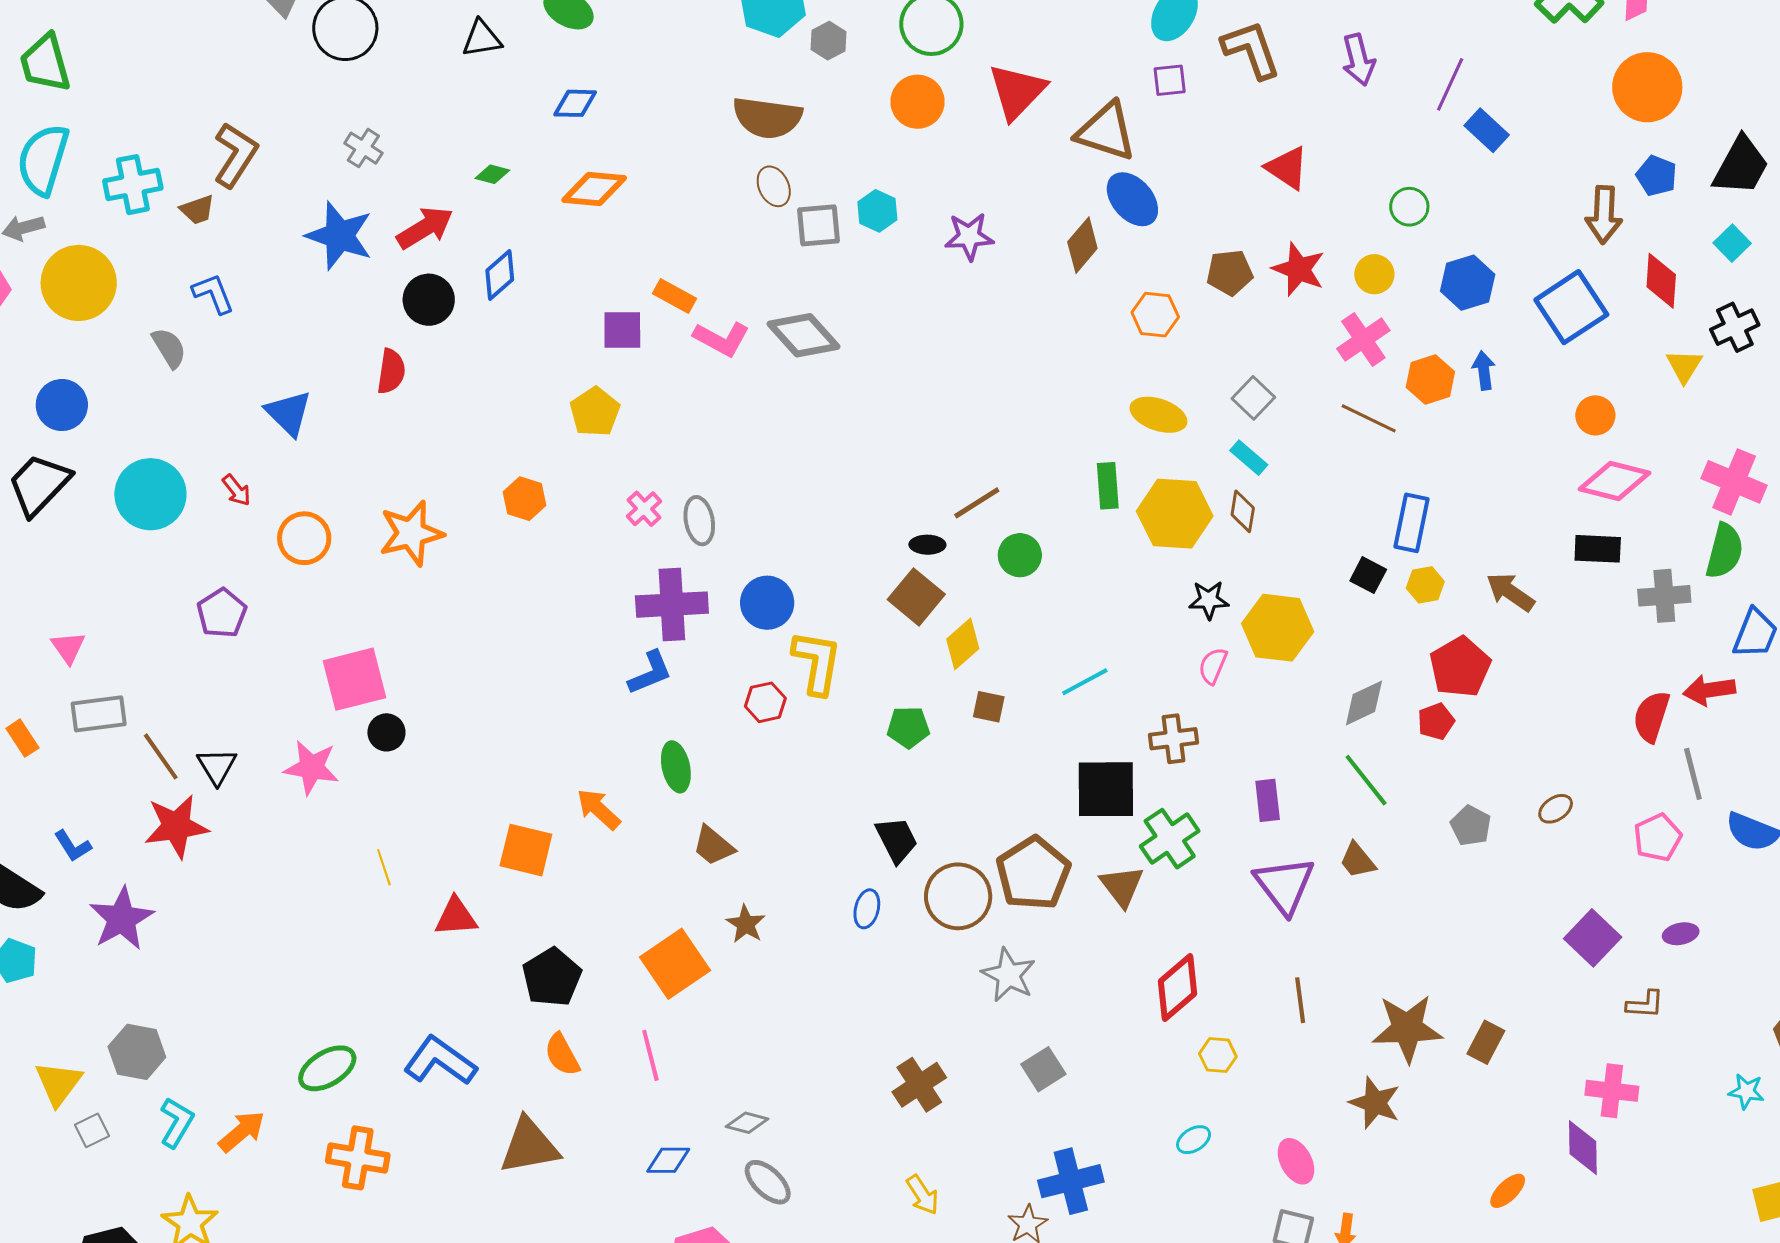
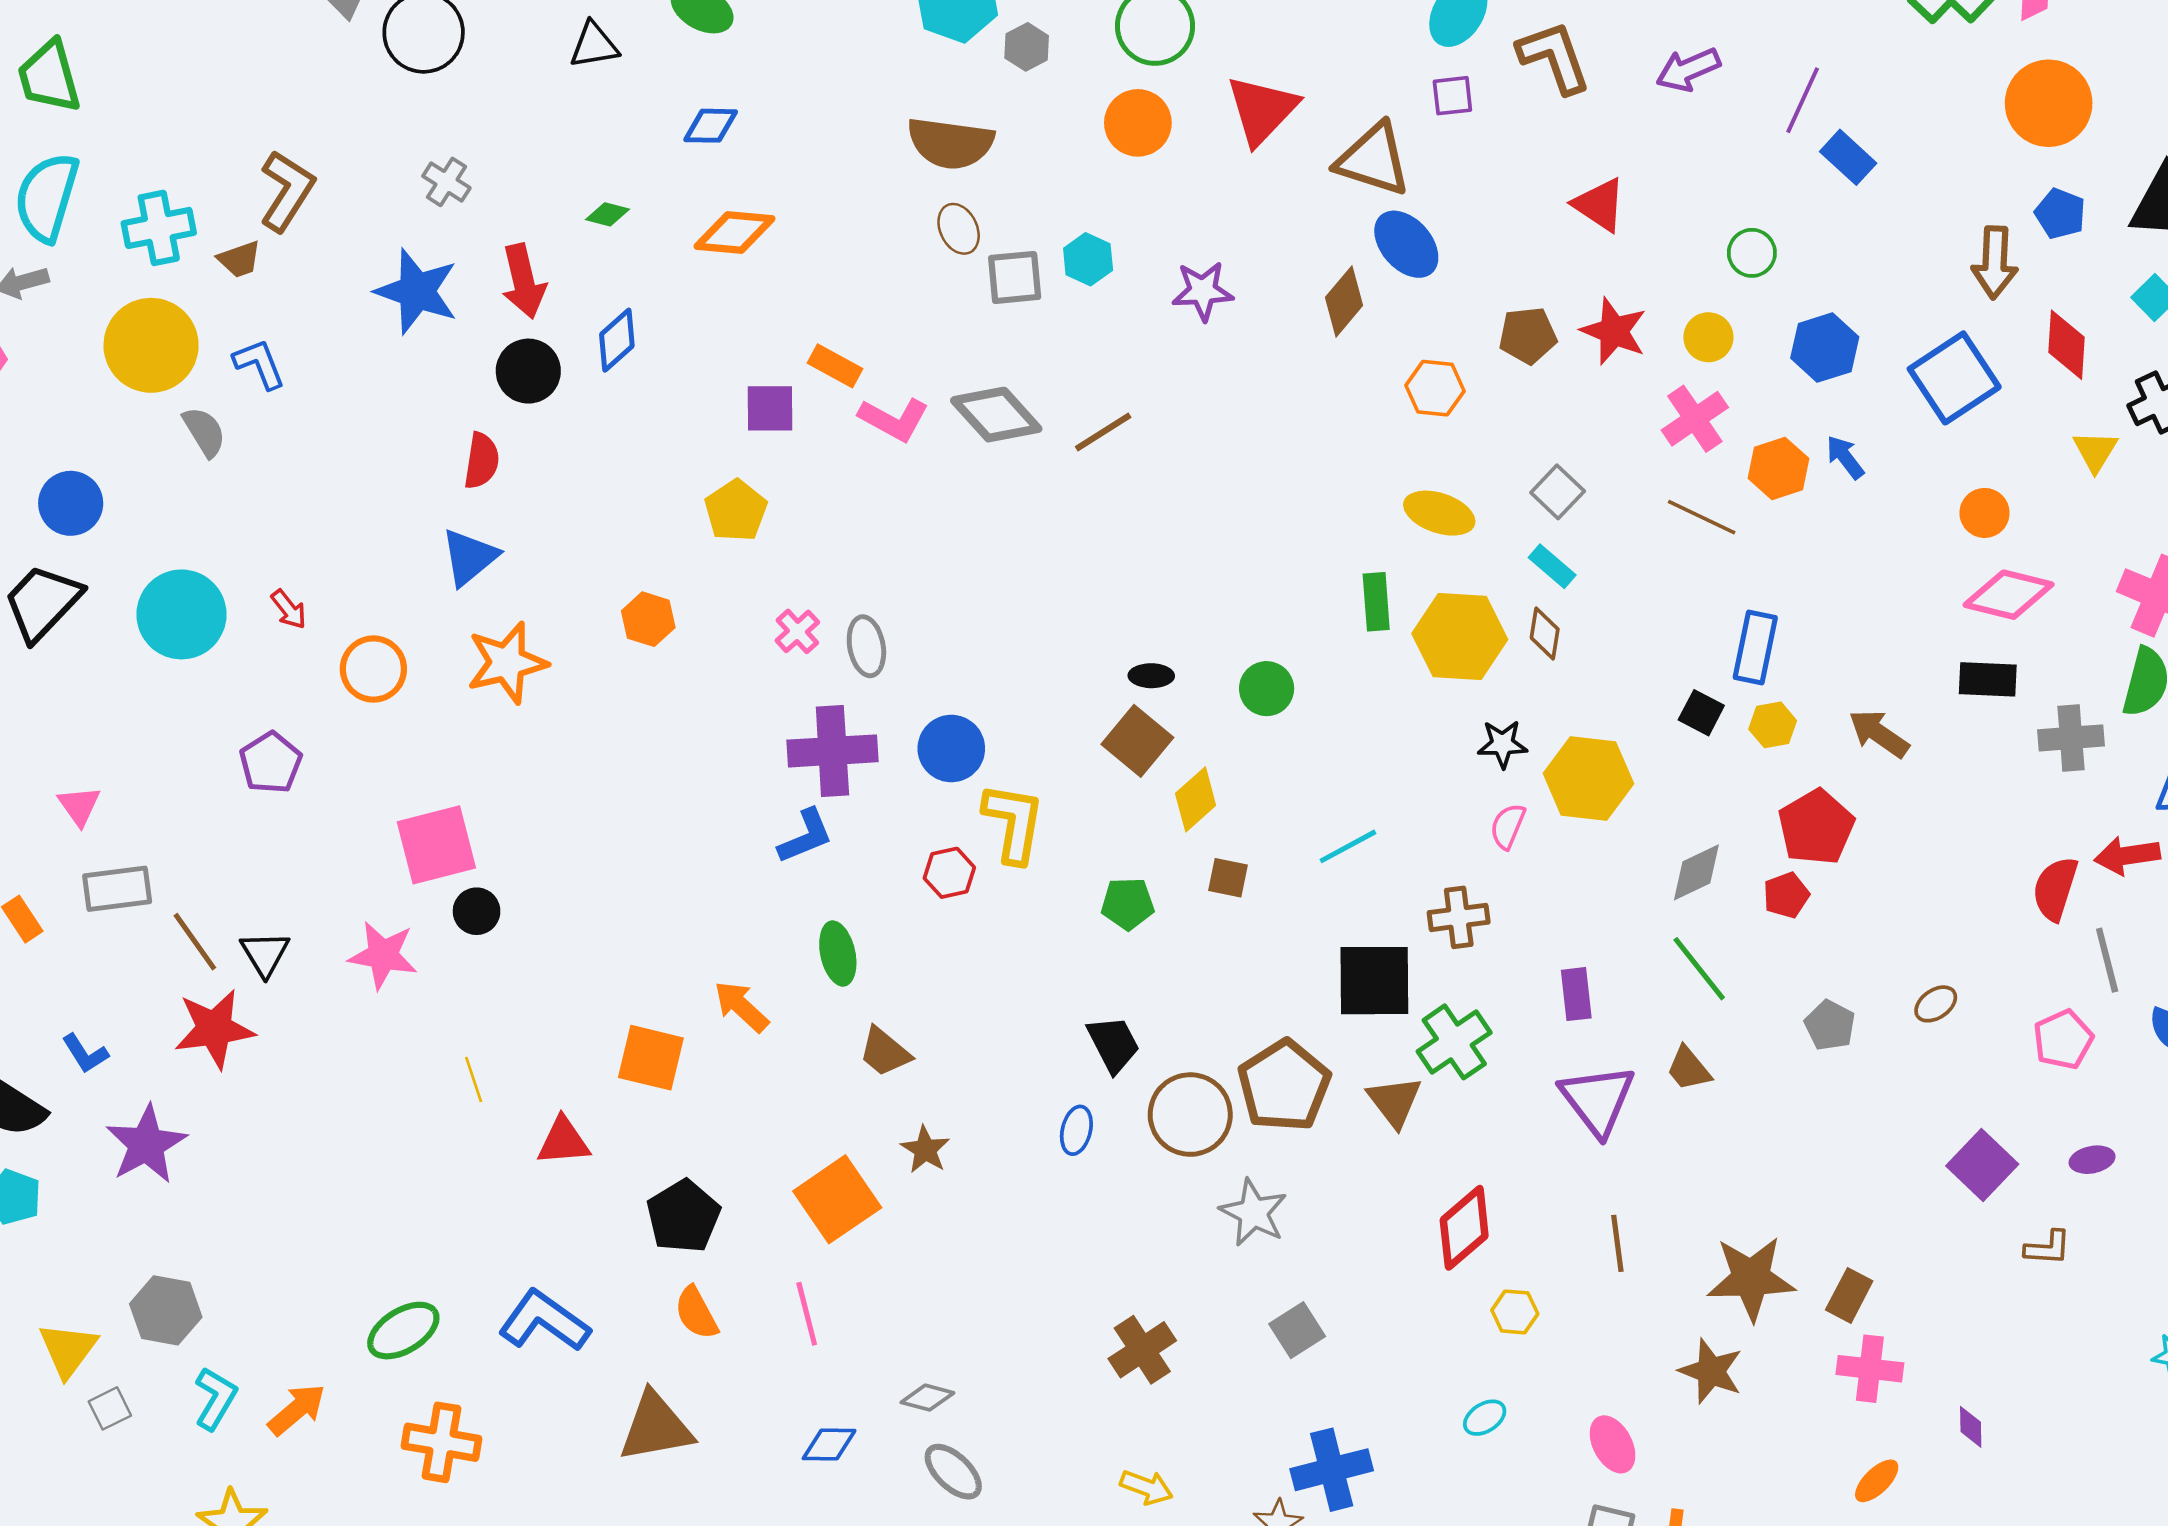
purple arrow: (1359, 60) -> (1688, 70), turned 81
red arrow: (425, 228) -> (524, 281), turned 108
yellow circle: (79, 283) -> (151, 345), moved
blue arrow: (1484, 371) -> (1845, 457), turned -30
blue triangle: (289, 413) -> (469, 557), moved, turned 36
brown line: (977, 503) -> (1103, 432), moved
pink cross: (1612, 1091) -> (1870, 1369), moved
purple diamond: (1583, 1148) -> (1971, 1427), size x0.6
yellow arrow: (923, 1195) -> (1146, 1487), turned -36

